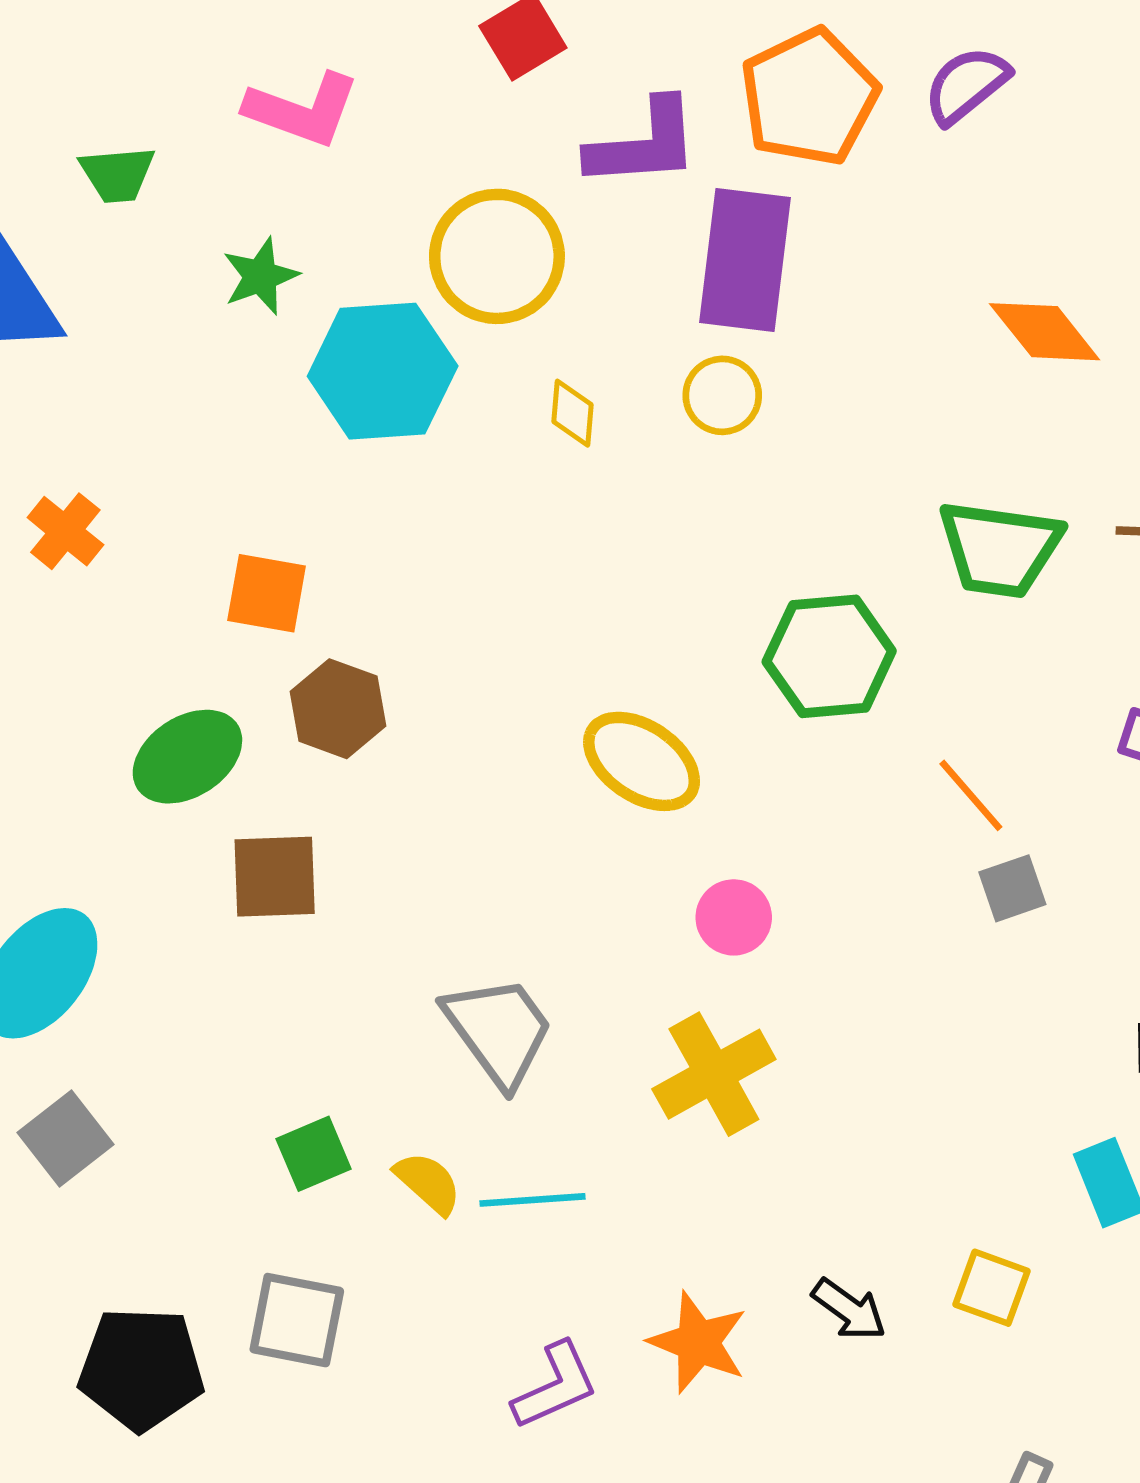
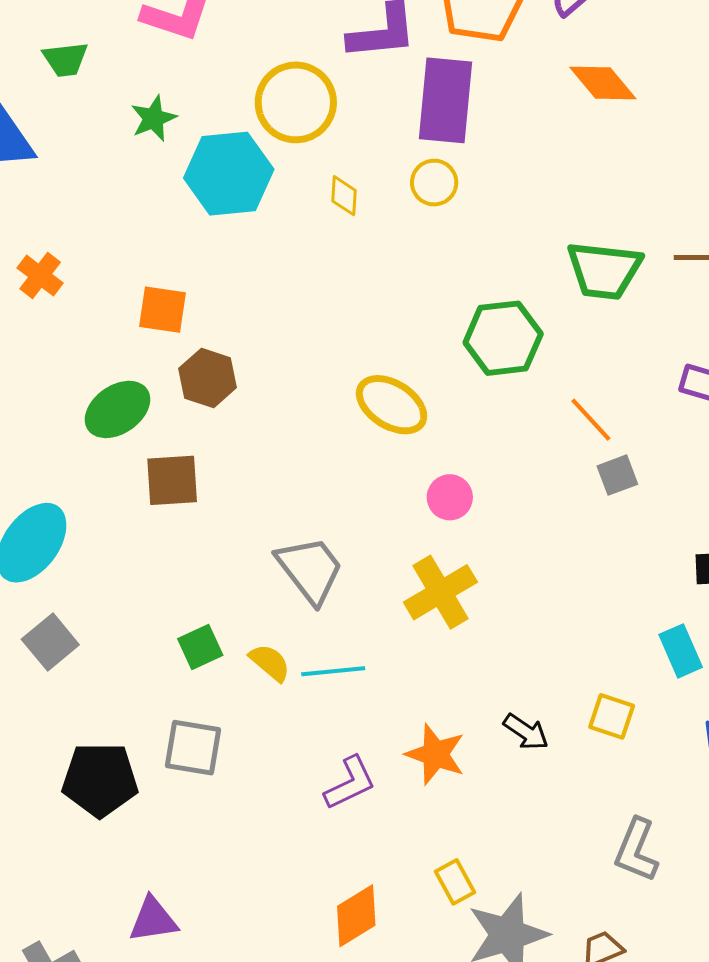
orange diamond: (1045, 332) -> (603, 83), moved

